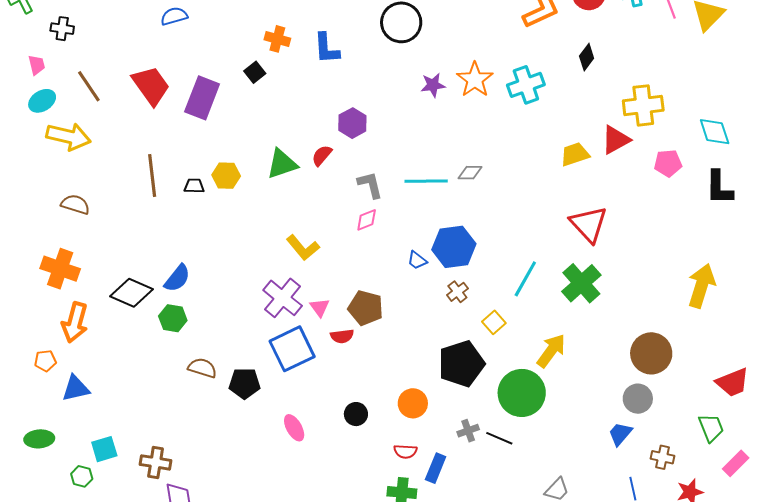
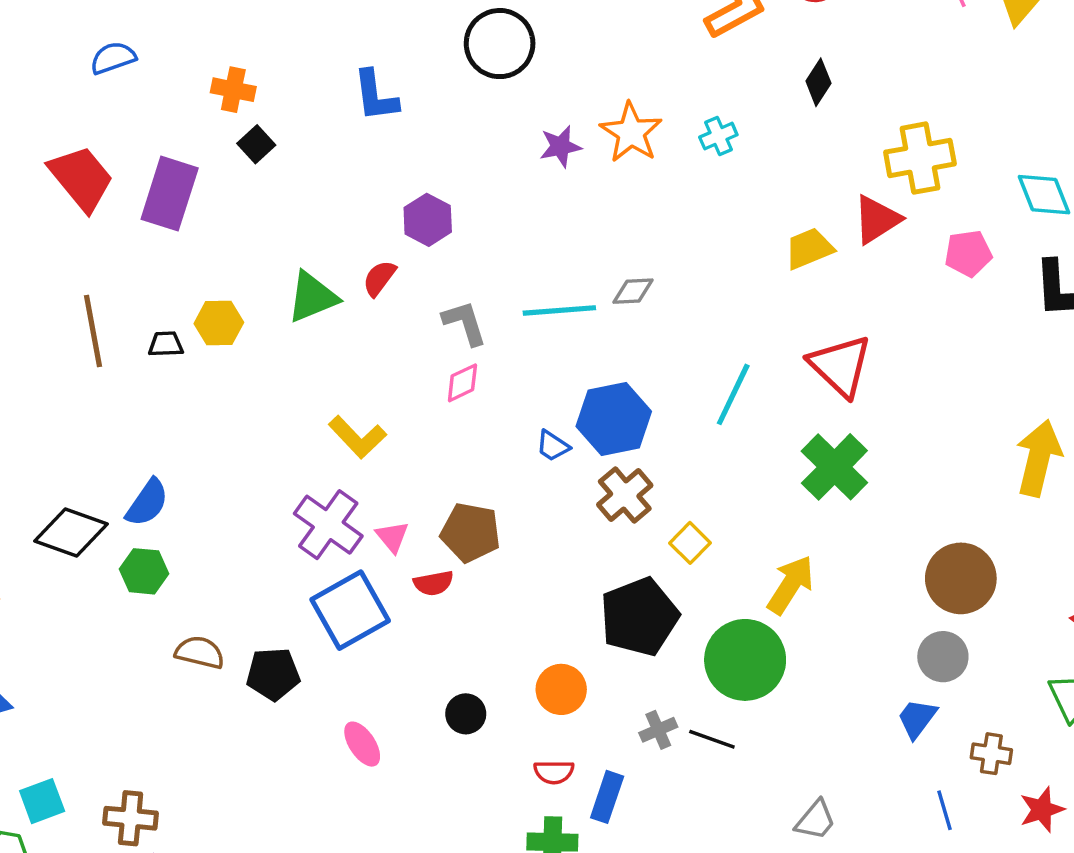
orange cross: (277, 39) -> (233, 90), moved
cyan cross: (526, 85) -> (718, 136), size x0.6
cyan line: (525, 279) -> (733, 394), moved
brown cross: (457, 292) -> (625, 495), size x1.5

